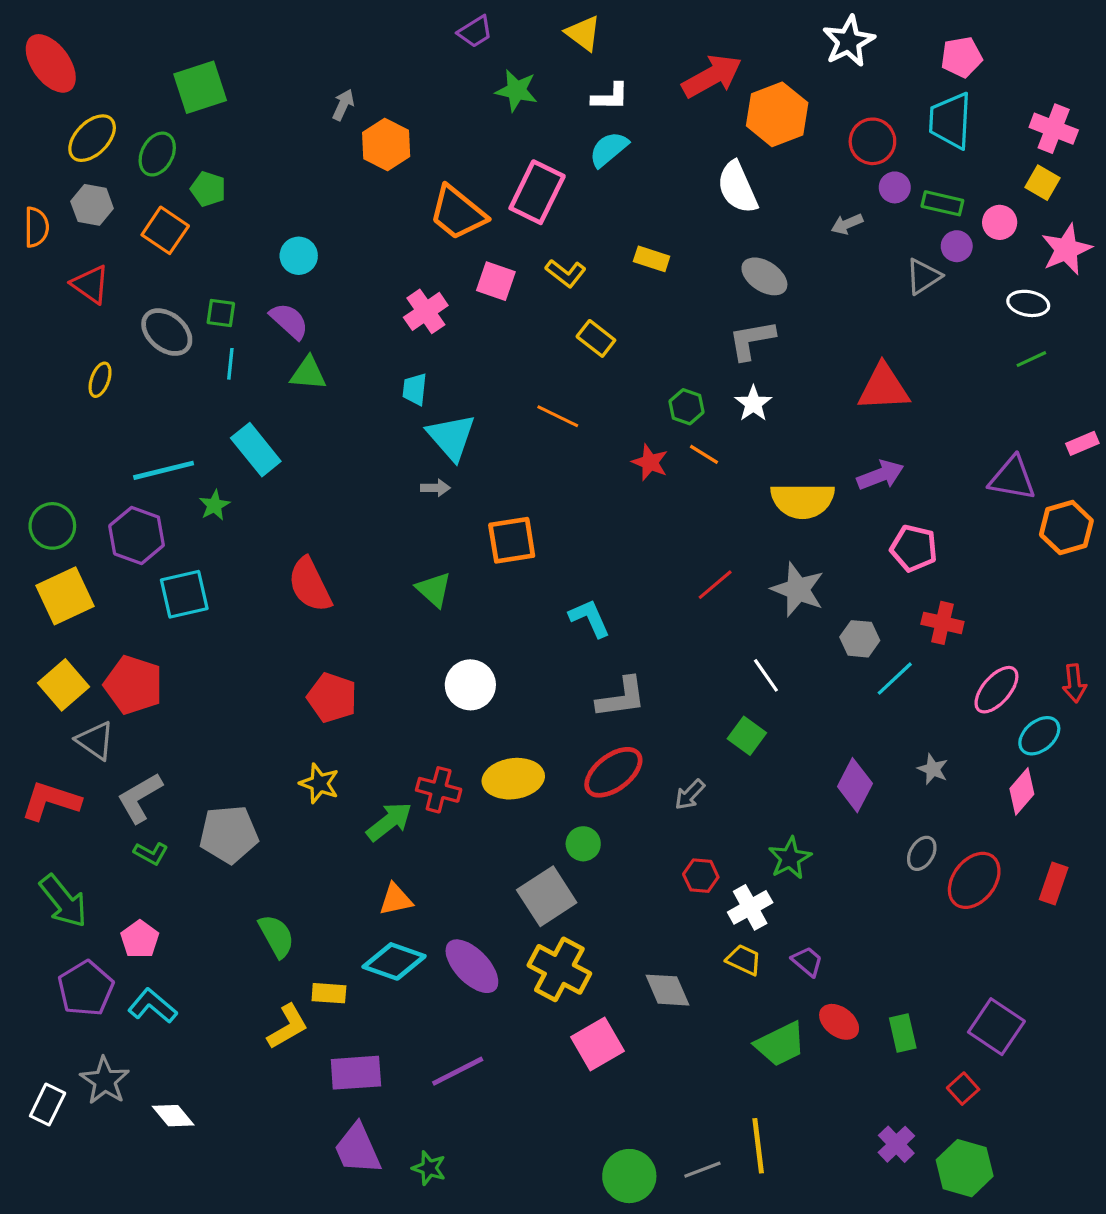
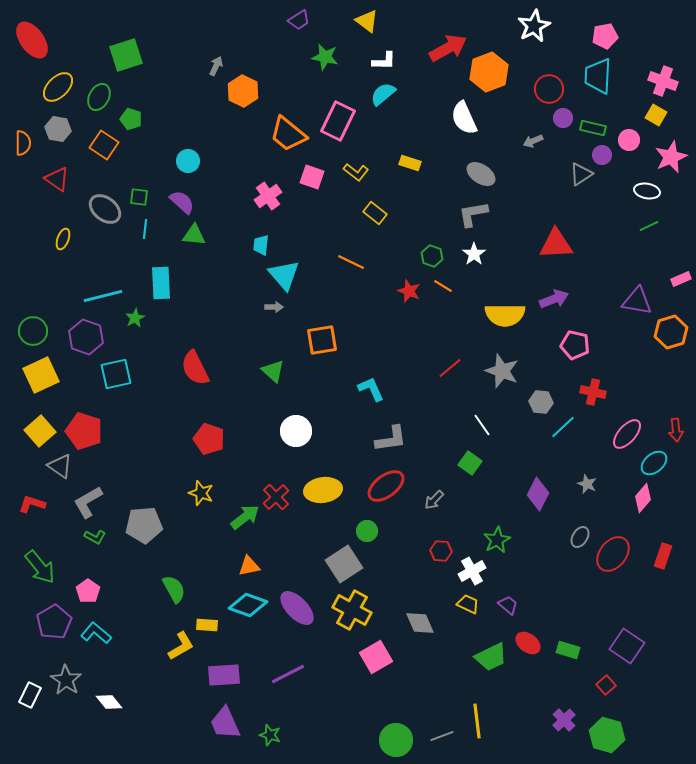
cyan rectangle: (256, 450) -> (161, 283), turned 36
red cross: (439, 790) -> (276, 497), turned 32
red L-shape: (51, 801) -> (32, 504), size x0.7
green rectangle: (903, 1033) -> (568, 650), turned -60

